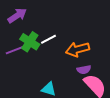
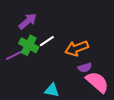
purple arrow: (17, 16) -> (28, 21), moved

